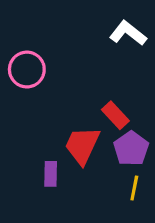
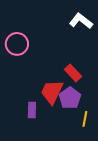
purple pentagon: (131, 149) -> (70, 98), moved

